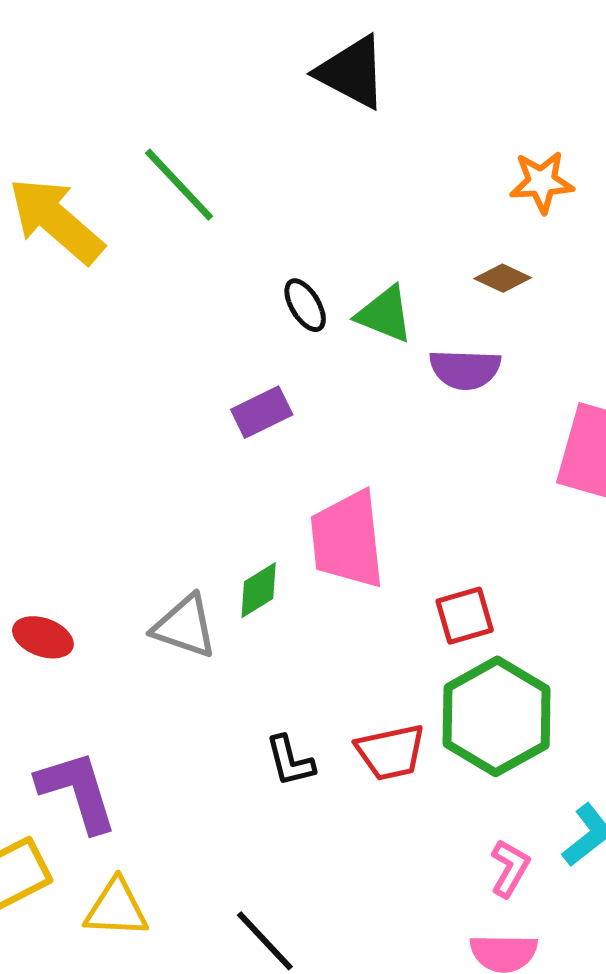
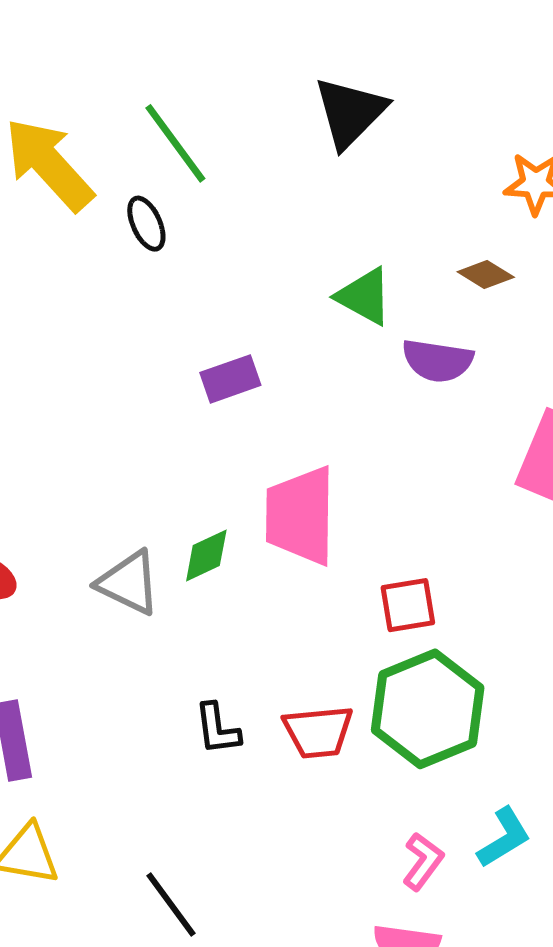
black triangle: (352, 72) -> (350, 112), moved, turned 40
black ellipse: (305, 305) -> (146, 224), moved

